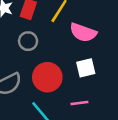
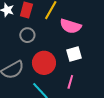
pink line: (79, 103) -> (70, 82), turned -64

